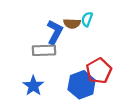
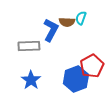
gray rectangle: (44, 50) -> (29, 46), moved

